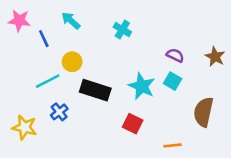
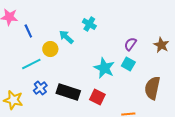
cyan arrow: (71, 21) -> (66, 37), moved
purple semicircle: (175, 55) -> (130, 44), turned -80
black rectangle: (95, 90) -> (68, 92), moved

